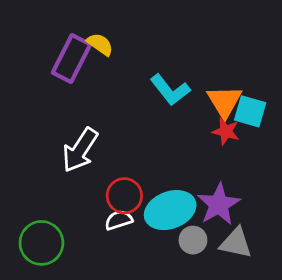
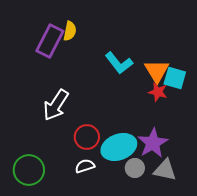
yellow semicircle: (100, 44) -> (70, 31), turned 66
white semicircle: (119, 220) -> (85, 166), moved

